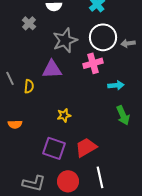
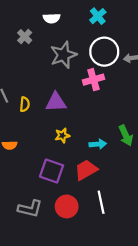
purple triangle: (52, 69) -> (56, 102), moved
cyan arrow: (116, 85) -> (98, 144), moved

